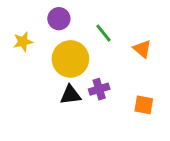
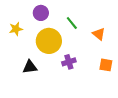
black triangle: (70, 95) -> (30, 67), moved
orange square: (144, 105) -> (106, 65), moved

